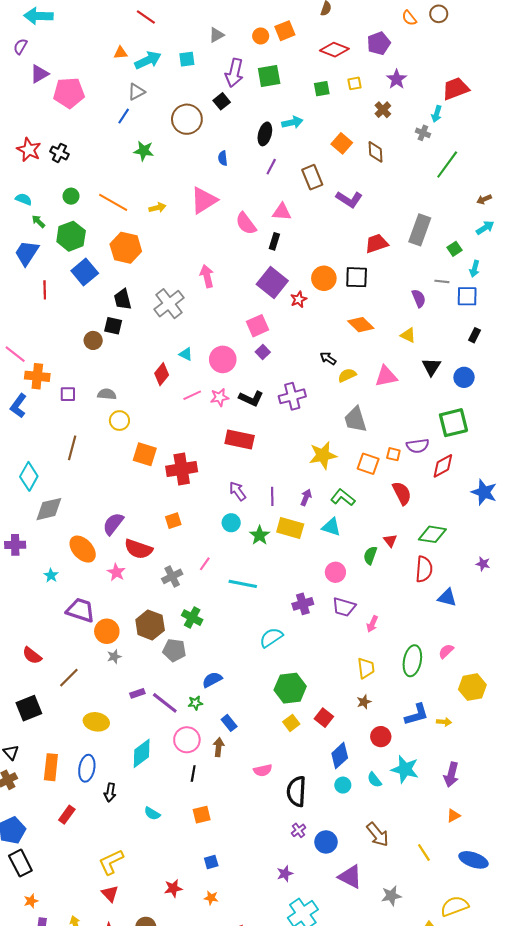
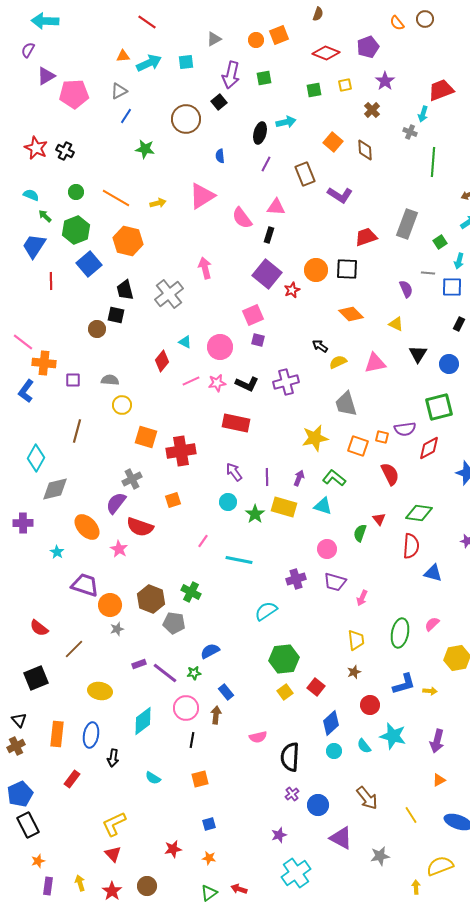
green square: (269, 76) -> (264, 78), size x0.7
gray triangle: (136, 92) -> (119, 91), moved
green line: (447, 165) -> (433, 162), turned -32
purple square: (263, 352) -> (258, 340), turned -32
gray cross: (172, 576) -> (132, 479), moved

